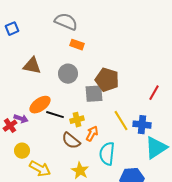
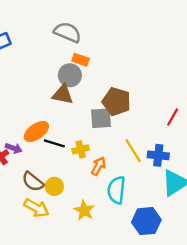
brown triangle: (32, 66) -> (63, 94), moved
gray circle: (68, 74) -> (70, 75), moved
brown semicircle: (71, 141) -> (33, 182), moved
yellow circle: (22, 151) -> (54, 186), moved

